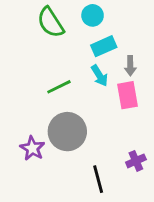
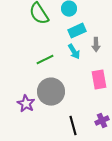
pink rectangle: (128, 95) -> (99, 80), moved
purple cross: (136, 161) -> (102, 121), moved

